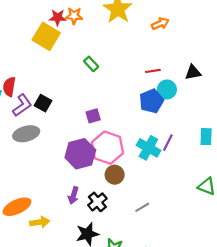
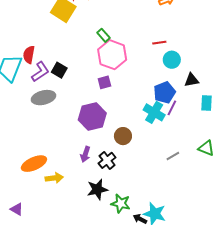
black triangle: (193, 72) -> (192, 80), moved
blue pentagon: (151, 101) -> (164, 92), moved
pink hexagon: (107, 148) -> (112, 55), moved
gray line: (142, 207) -> (173, 156), moved

